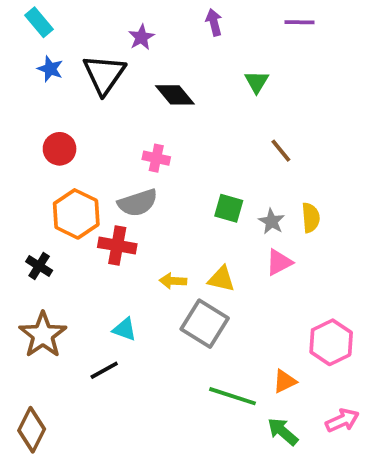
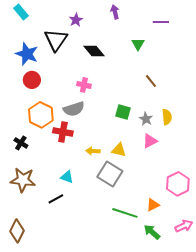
purple line: (299, 22) -> (161, 22), moved
blue star: (50, 69) -> (27, 54), moved, size x1.6
brown star: (43, 335) -> (23, 180), turned -30

